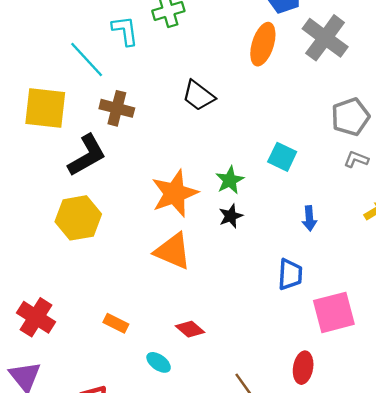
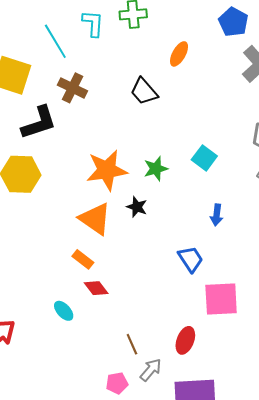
orange ellipse: (263, 44) -> (179, 54), moved, size x0.7
black star: (231, 216) -> (137, 207), moved, turned 30
blue trapezoid: (290, 274) -> (191, 259), turned -48
orange rectangle: (116, 323) -> (83, 259), moved

